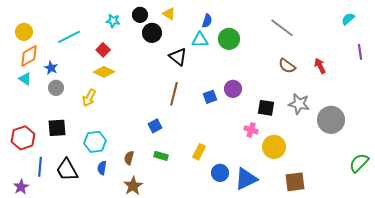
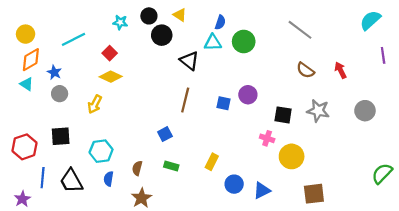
cyan semicircle: (348, 19) -> (370, 20), size x1.5
blue square: (210, 97) -> (223, 103), turned 32
gray circle: (331, 120) -> (365, 111), moved, size x0.7
blue triangle: (246, 179) -> (262, 190), size x0.7

